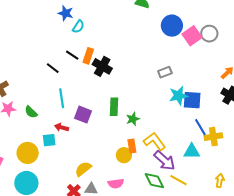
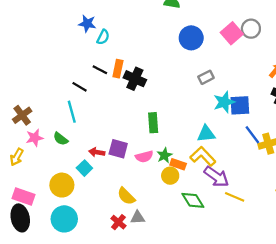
blue circle: (172, 26) -> (191, 38), moved
cyan line: (62, 98) -> (72, 112), moved
purple square: (83, 115) -> (118, 149), moved
green star: (133, 119) -> (164, 155), moved
cyan square: (49, 140) -> (84, 168), turned -32
orange rectangle: (132, 146) -> (178, 164), turned -56
cyan triangle: (192, 151) -> (206, 134), moved
yellow semicircle: (83, 169) -> (126, 196), turned -90
green diamond: (154, 181) -> (193, 200), moved
pink semicircle: (116, 183) -> (144, 157), moved

